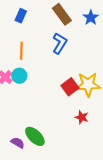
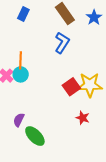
orange line: (21, 51) -> (20, 60), moved
purple semicircle: (18, 143) -> (19, 120), moved, turned -96

